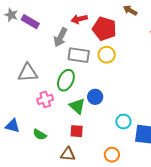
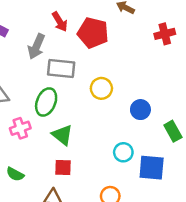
red arrow: (79, 19) -> (60, 22), turned -105
yellow circle: (107, 55) -> (101, 88), moved
blue circle: (95, 97) -> (140, 110), moved

